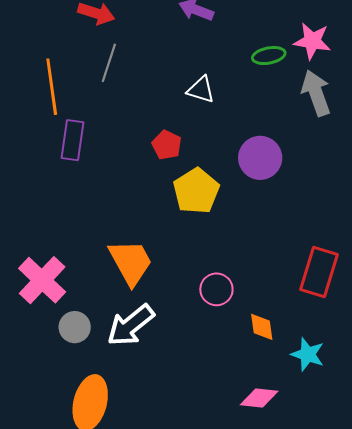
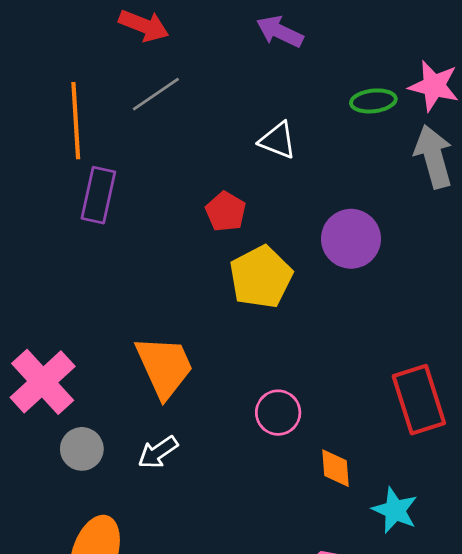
gray line: (109, 63) -> (156, 94), turned 33
red rectangle: (319, 272) -> (419, 400), turned -39
white arrow: (131, 325) -> (158, 452), size x0.6

